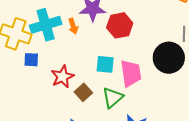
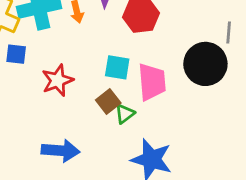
brown square: (83, 92) -> (108, 102), moved
green triangle: (113, 98) -> (125, 114), size x0.7

